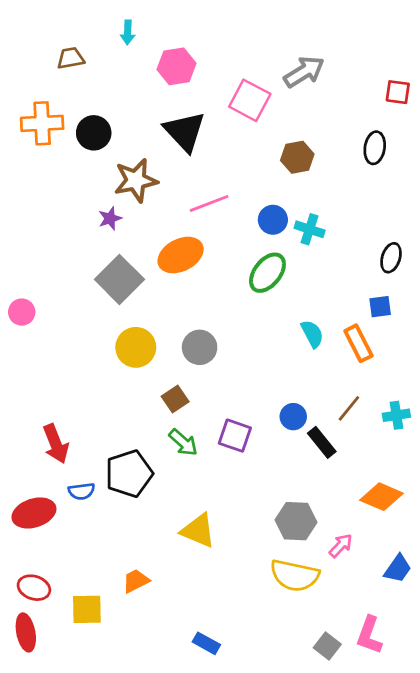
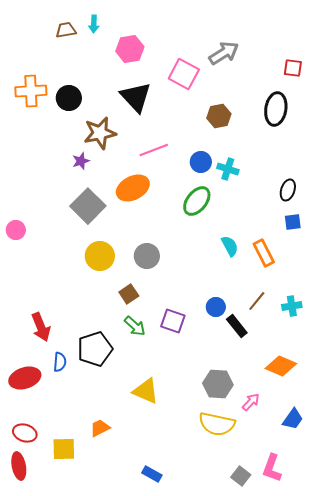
brown trapezoid: (71, 58) -> (66, 30), moved
black ellipse: (375, 148) -> (276, 109), size x1.4
blue square: (380, 307) -> (293, 222), moved
blue semicircle: (81, 491) -> (60, 362), turned -78

